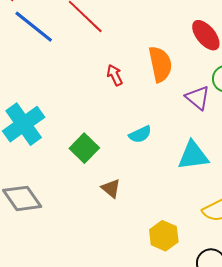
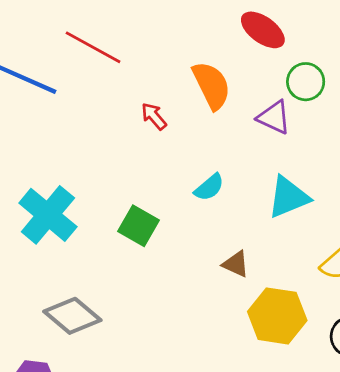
brown triangle: (111, 188) -> (236, 264), moved
yellow hexagon: (164, 236) -> (277, 316), size x1.4

